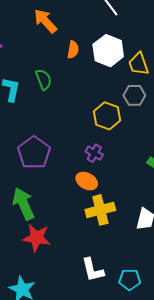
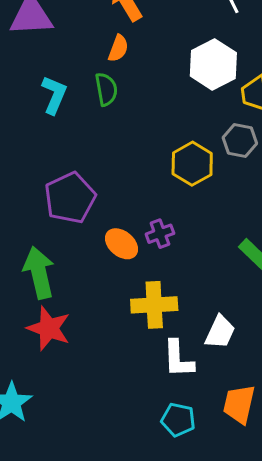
orange semicircle: (73, 50) -> (118, 48), moved
purple cross: (94, 153) -> (160, 234), moved, turned 30
orange ellipse: (87, 181) -> (121, 244), moved
white L-shape: (93, 270) -> (178, 359), moved

